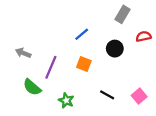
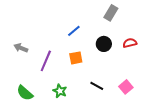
red semicircle: (143, 36) -> (130, 43), moved
orange square: (84, 64) -> (76, 58), turned -32
green semicircle: (32, 87) -> (25, 93), moved

